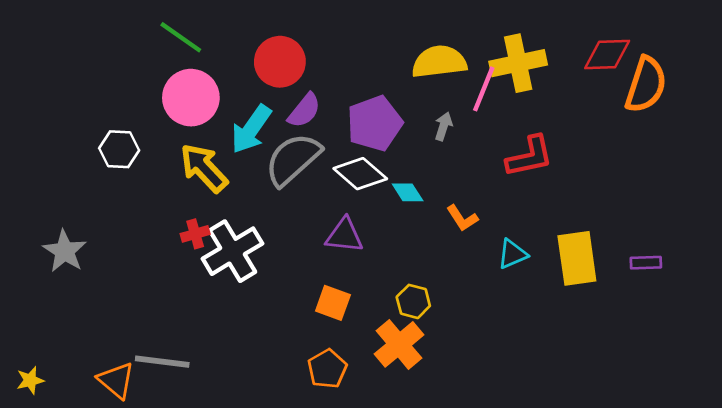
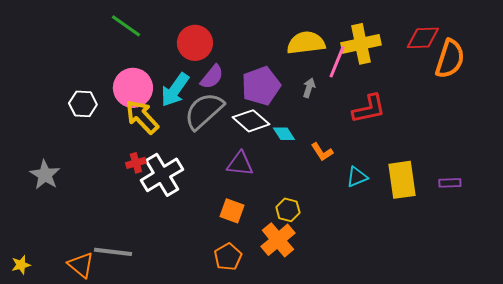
pink circle: (191, 98) -> (133, 88), moved

